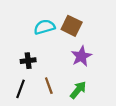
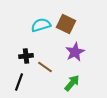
brown line: (49, 86) -> (45, 67), moved, turned -35

